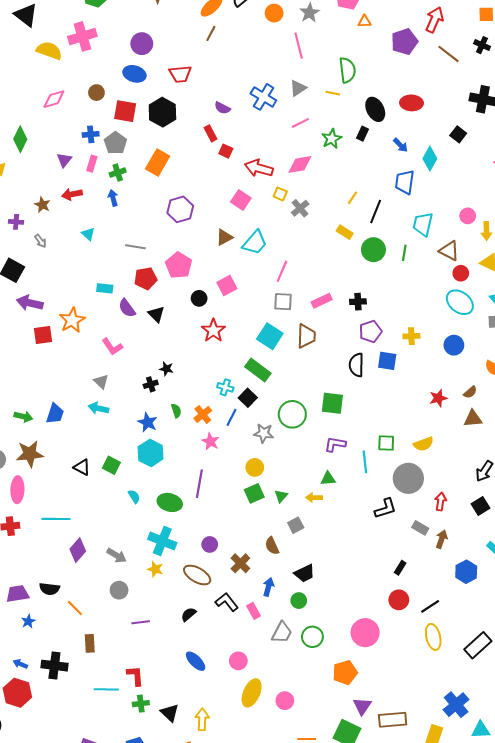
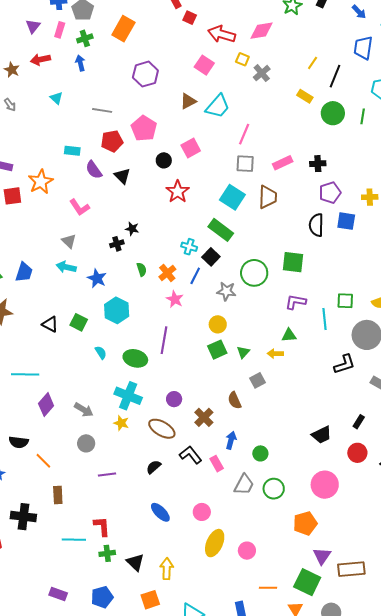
blue star: (148, 422) -> (97, 278), moved
black trapezoid: (305, 573) -> (322, 435), moved

